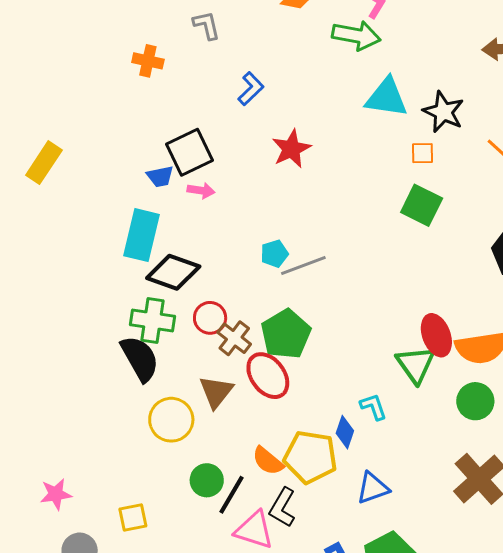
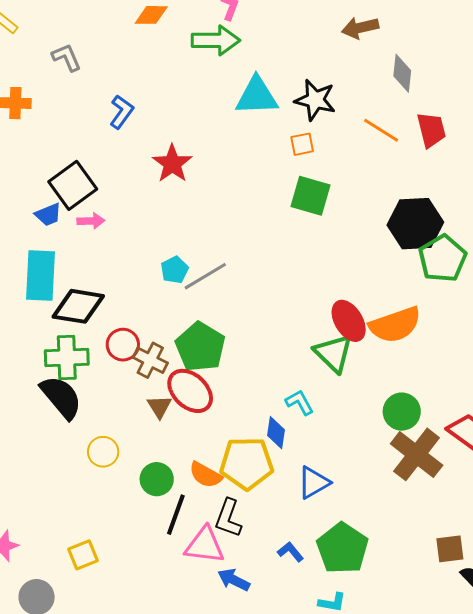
brown triangle: (216, 392) -> (159, 407), moved, size x0.7
green circle: (475, 401) -> (402, 412), moved
yellow circle: (171, 420) -> (103, 452), size x0.7
green circle: (207, 480) -> (157, 479), moved

